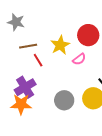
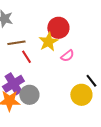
red circle: (88, 35) -> (58, 28), moved
gray circle: (64, 100) -> (29, 95), moved

